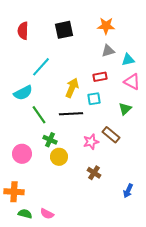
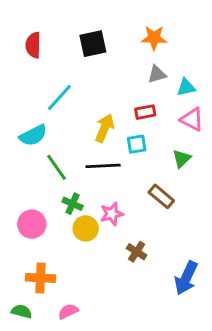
pink star: (91, 142) -> (112, 214), moved
blue arrow: (128, 191) -> (186, 278), size x1.6
orange cross: (14, 192) -> (41, 278), moved
green semicircle: (25, 214) -> (22, 311), moved
pink semicircle: (47, 214) -> (68, 311), turned 128

